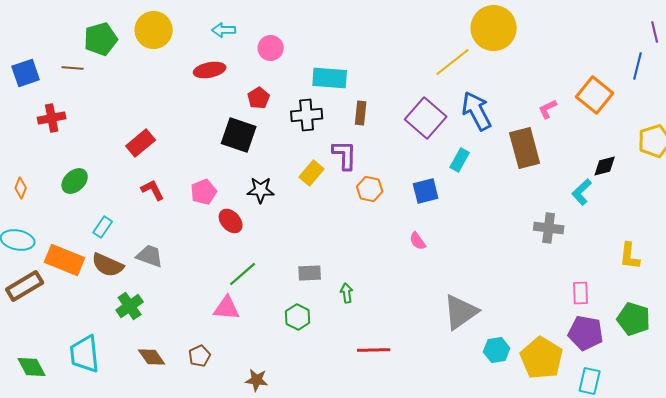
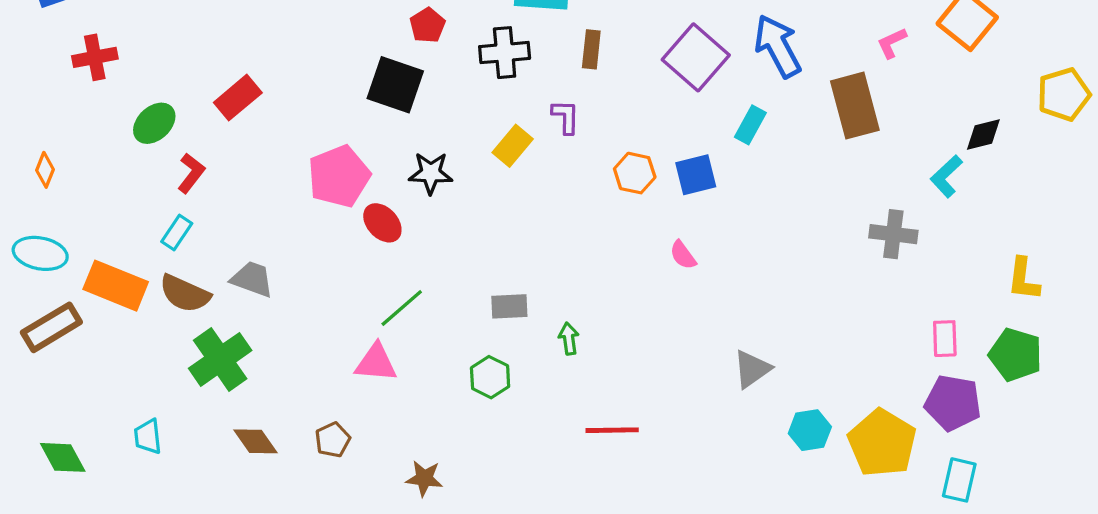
purple L-shape: (345, 155) -> (566, 117), size x0.7
green ellipse: (75, 181) -> (154, 123), moved
orange hexagon: (370, 189) -> (635, 173), moved
red L-shape: (153, 190) -> (191, 173), moved, turned 65
pink pentagon: (204, 192) -> (339, 176), size x1.5
green cross: (130, 306) -> (220, 359), size x1.4
gray triangle: (461, 312) -> (752, 369), size x0.7
green pentagon: (634, 319) -> (1016, 355), moved
cyan trapezoid: (85, 354) -> (148, 437), size x0.6

